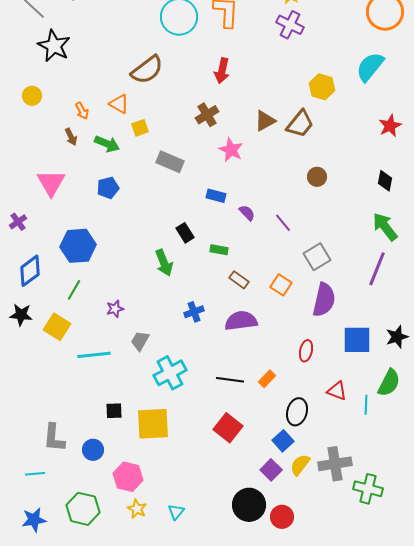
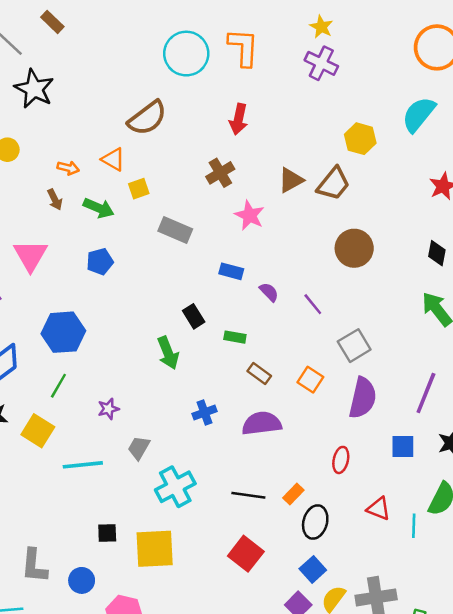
orange arrow: (82, 111) -> (68, 168), turned -48
brown circle: (317, 177) -> (354, 248), size x1.6
purple line: (377, 269) -> (426, 393), moved
blue square: (357, 340) -> (403, 447), size x0.7
black ellipse: (297, 412) -> (315, 522), moved

